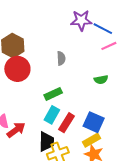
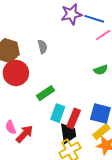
gray semicircle: (61, 58) -> (42, 47), moved
green rectangle: (53, 94) -> (45, 93), moved
black trapezoid: (46, 142) -> (68, 133), moved

